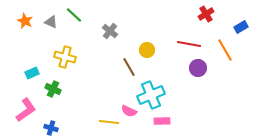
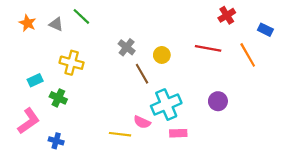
blue rectangle: (241, 27) -> (265, 30), turned 56
gray cross: (110, 31) -> (127, 47), moved
purple circle: (198, 68) -> (218, 101), moved

